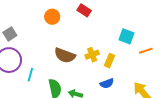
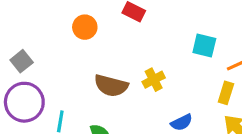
yellow rectangle: (109, 61) -> (226, 93), moved

